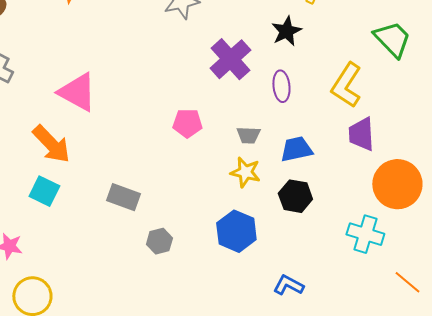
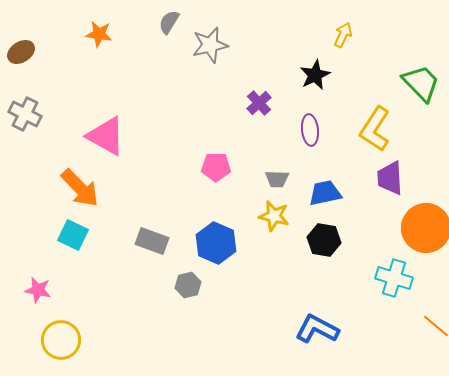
purple cross: (230, 59) -> (259, 103), size x0.6
blue hexagon: (236, 231) -> (216, 243), moved
blue L-shape: (288, 285) -> (317, 329), size x1.4

